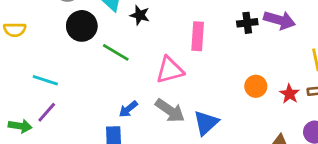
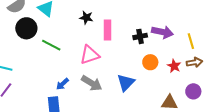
black star: (140, 15) -> (86, 18), moved
purple arrow: (279, 20) -> (162, 32), moved
black cross: (247, 23) -> (140, 36), moved
blue triangle: (206, 123) -> (126, 83), moved

